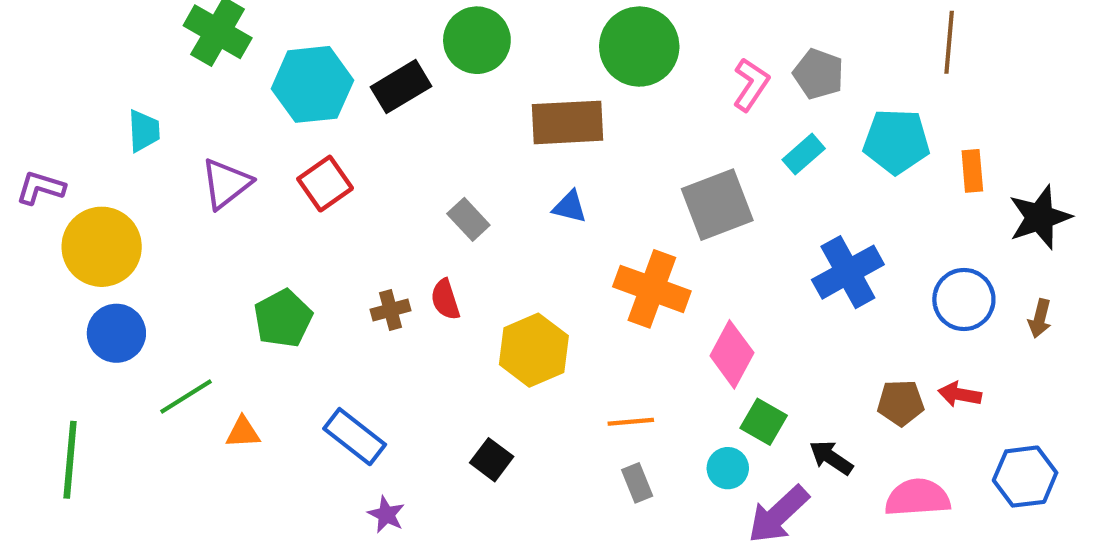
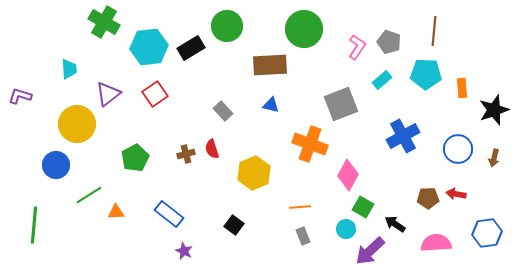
brown line: (949, 42) -> (434, 31), moved
yellow circle: (102, 247) -> (77, 124), moved

